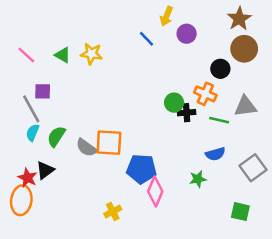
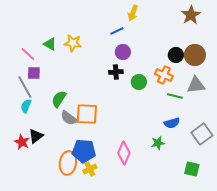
purple circle: (187, 34) -> (123, 52), moved
blue line: (146, 39) -> (117, 31), turned -72
brown circle: (244, 49) -> (195, 55), moved
pink line: (26, 55) -> (28, 54), moved
black cross: (187, 113) -> (116, 72), moved
green semicircle: (56, 136) -> (59, 99), moved
blue pentagon: (141, 169) -> (84, 151), moved
orange ellipse: (21, 200) -> (68, 163), moved

